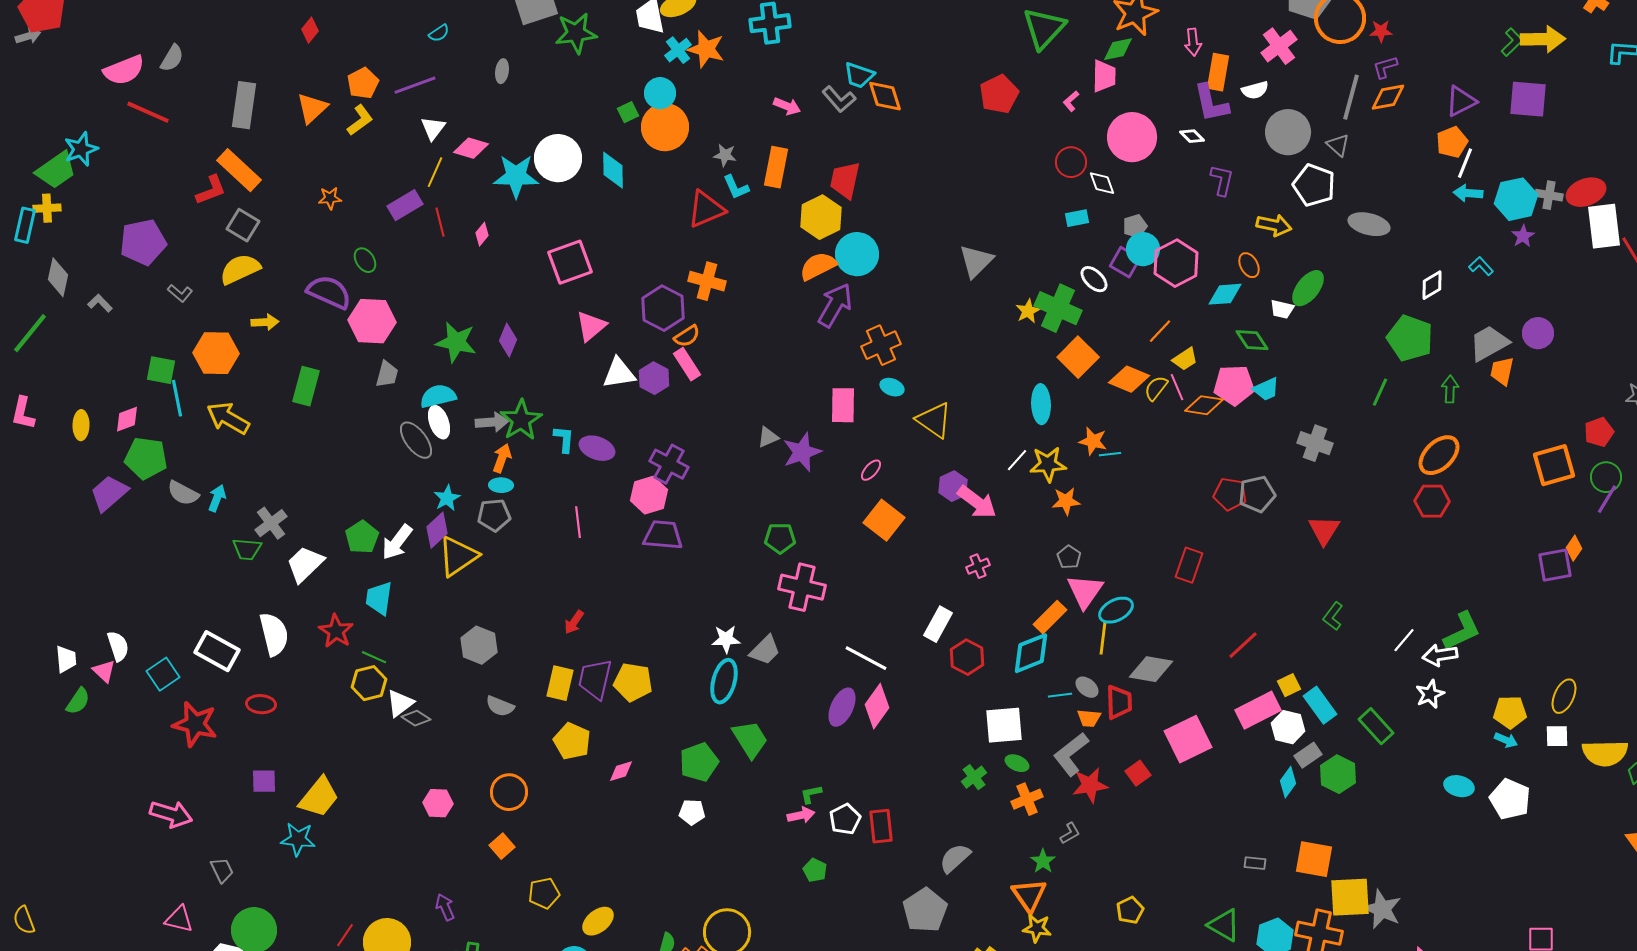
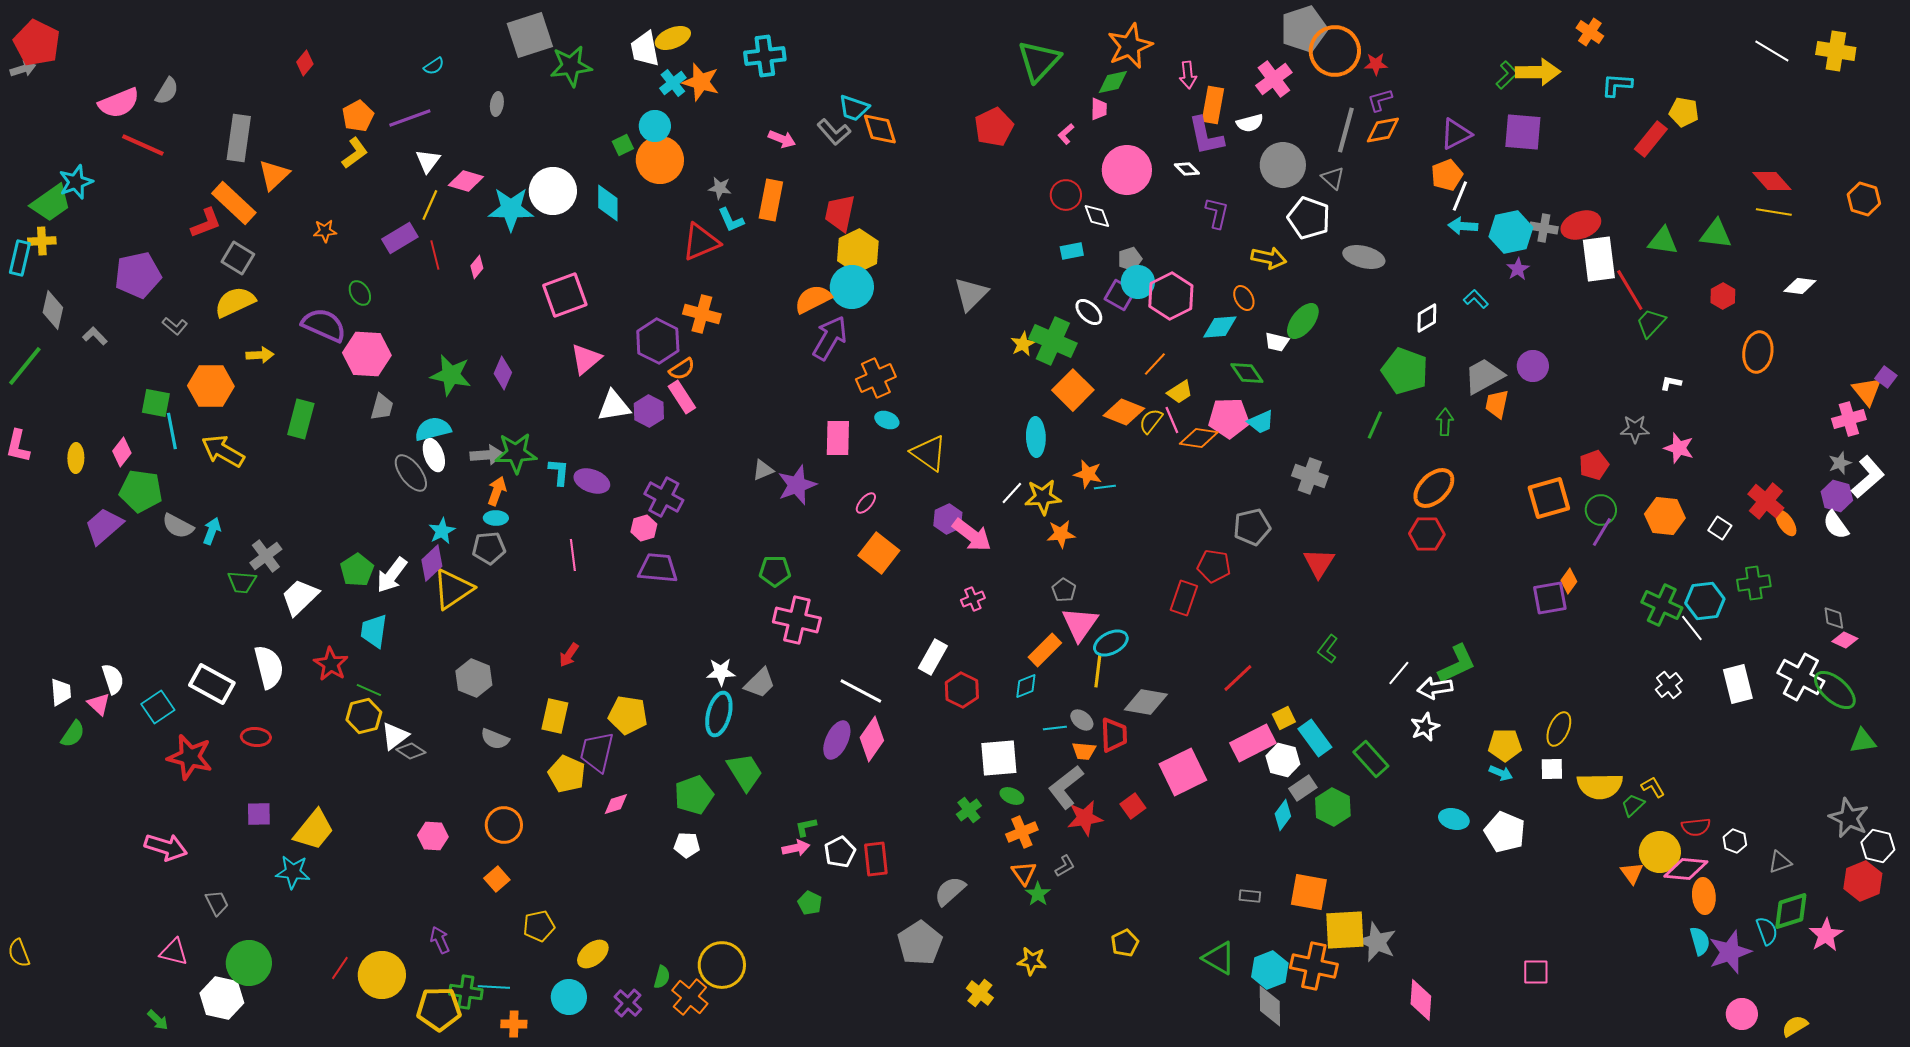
pink trapezoid: (1104, 76) -> (1099, 109), size x0.7
orange triangle: (312, 108) -> (274, 175), moved
yellow hexagon: (821, 217) -> (858, 251), moved
pink diamond: (127, 419) -> (122, 452), turned -32
green star: (521, 420) -> (516, 453), turned 30
red pentagon: (1230, 494) -> (1214, 566), moved
pink hexagon: (649, 495) -> (644, 528), size x0.7
cyan diamond: (1031, 653) -> (1026, 686), size x0.6
purple trapezoid: (595, 679) -> (597, 752), moved
orange triangle: (1029, 895) -> (1024, 873), moved, size x0.7

